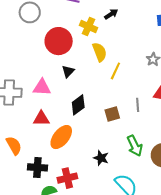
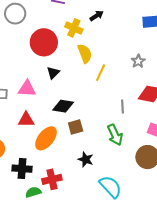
black diamond: (78, 105) -> (63, 106), turned 45
brown square: (112, 114) -> (76, 127), moved
green arrow: (135, 146) -> (115, 135), moved

